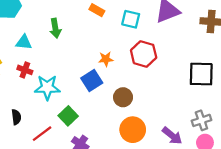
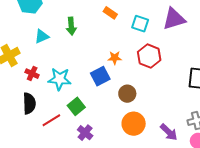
cyan triangle: (24, 42) -> (42, 36), turned -35
red cross: (25, 70) -> (32, 74), moved
black semicircle: (16, 117) -> (29, 103), size x1.5

